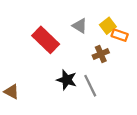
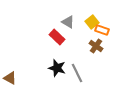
red rectangle: (46, 40) -> (57, 37), moved, size x0.7
brown cross: (101, 54) -> (96, 46), moved, turned -32

